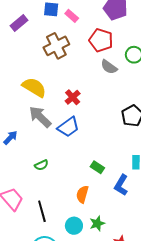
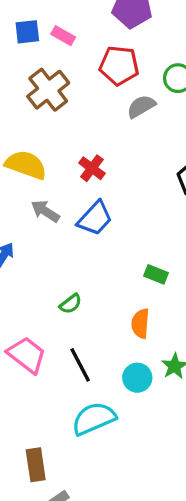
gray semicircle: (109, 67) -> (141, 106), turned 126
gray arrow: (40, 117) -> (45, 211), size x0.7
green semicircle: (41, 165) -> (71, 304), moved

